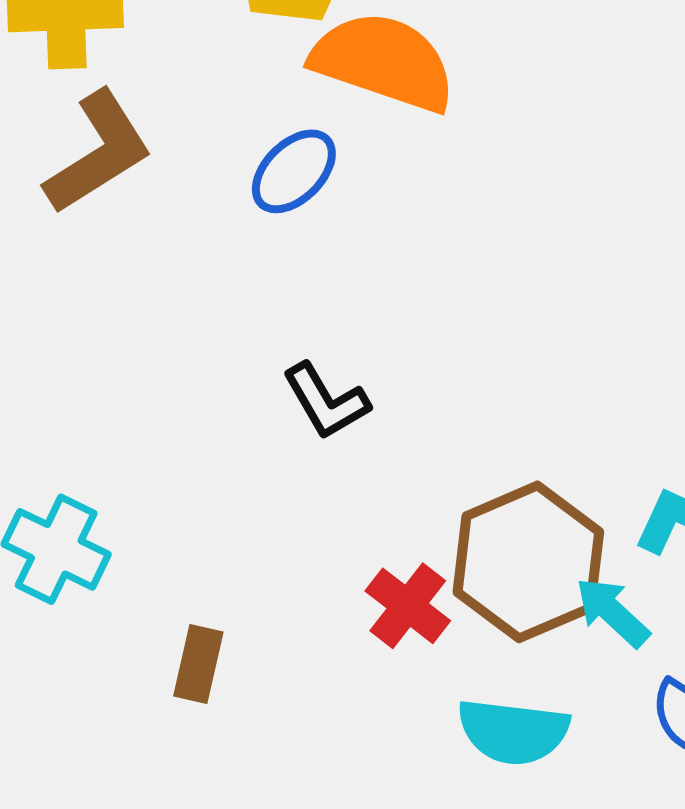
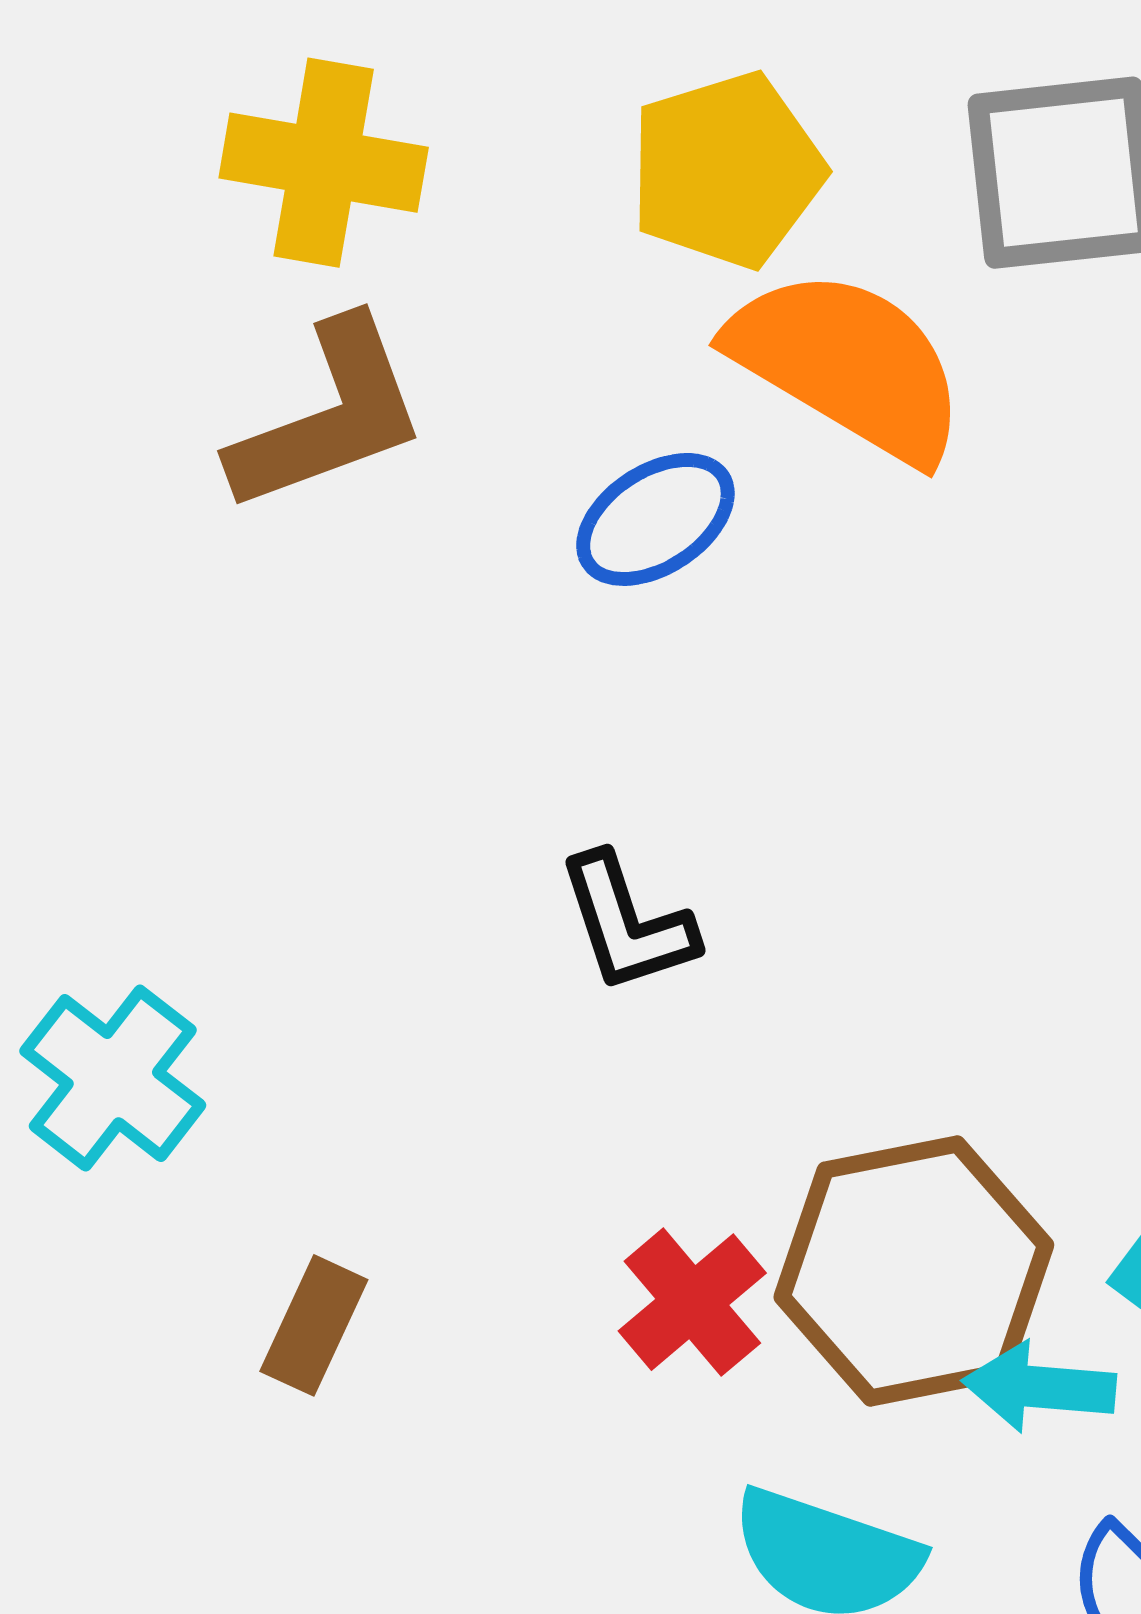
cyan arrow: (612, 612) -> (1039, 1387), turned -50

